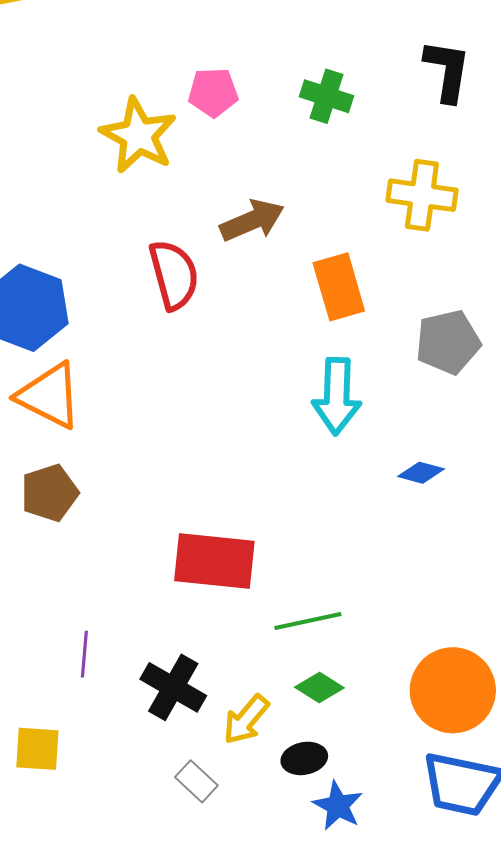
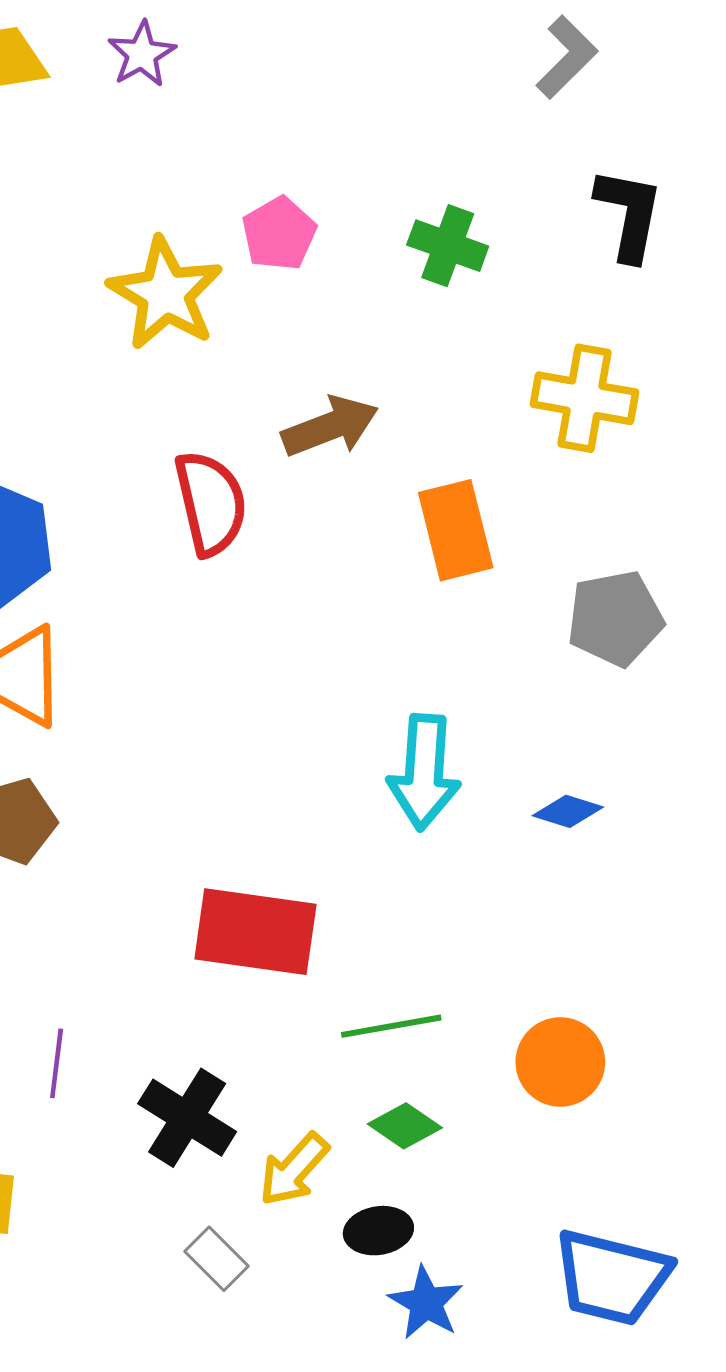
pink pentagon: (213, 92) -> (279, 234), turned -30
cyan arrow: (337, 396) -> (424, 772), moved
orange circle: (453, 690) -> (560, 1062), moved, size x0.7

